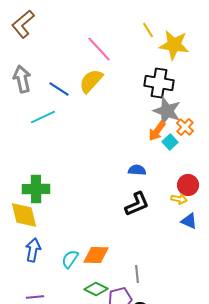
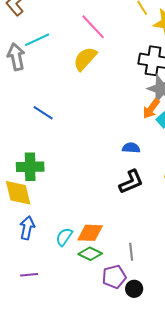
blue line: (59, 89) -> (43, 113), moved
cyan line: (43, 117) -> (37, 40), moved
green diamond: (96, 289) -> (90, 254), moved

